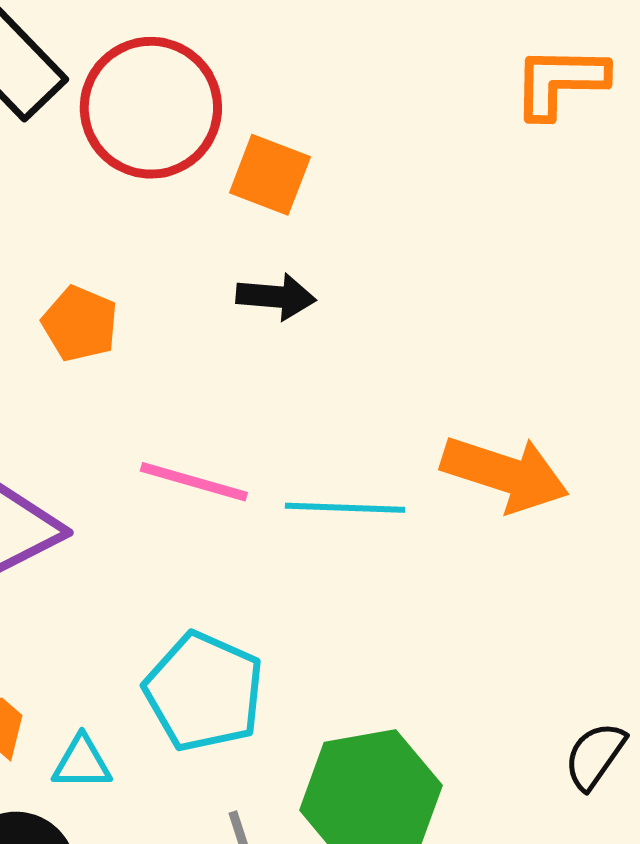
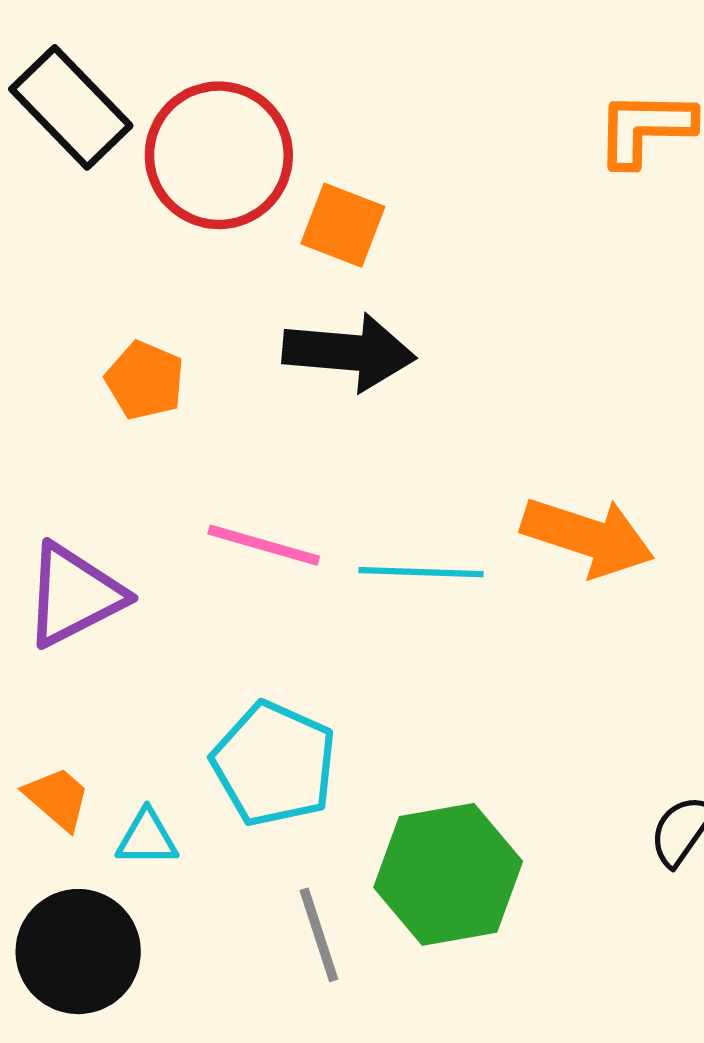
black arrow: (276, 297) -> (349, 352), size x1.6

